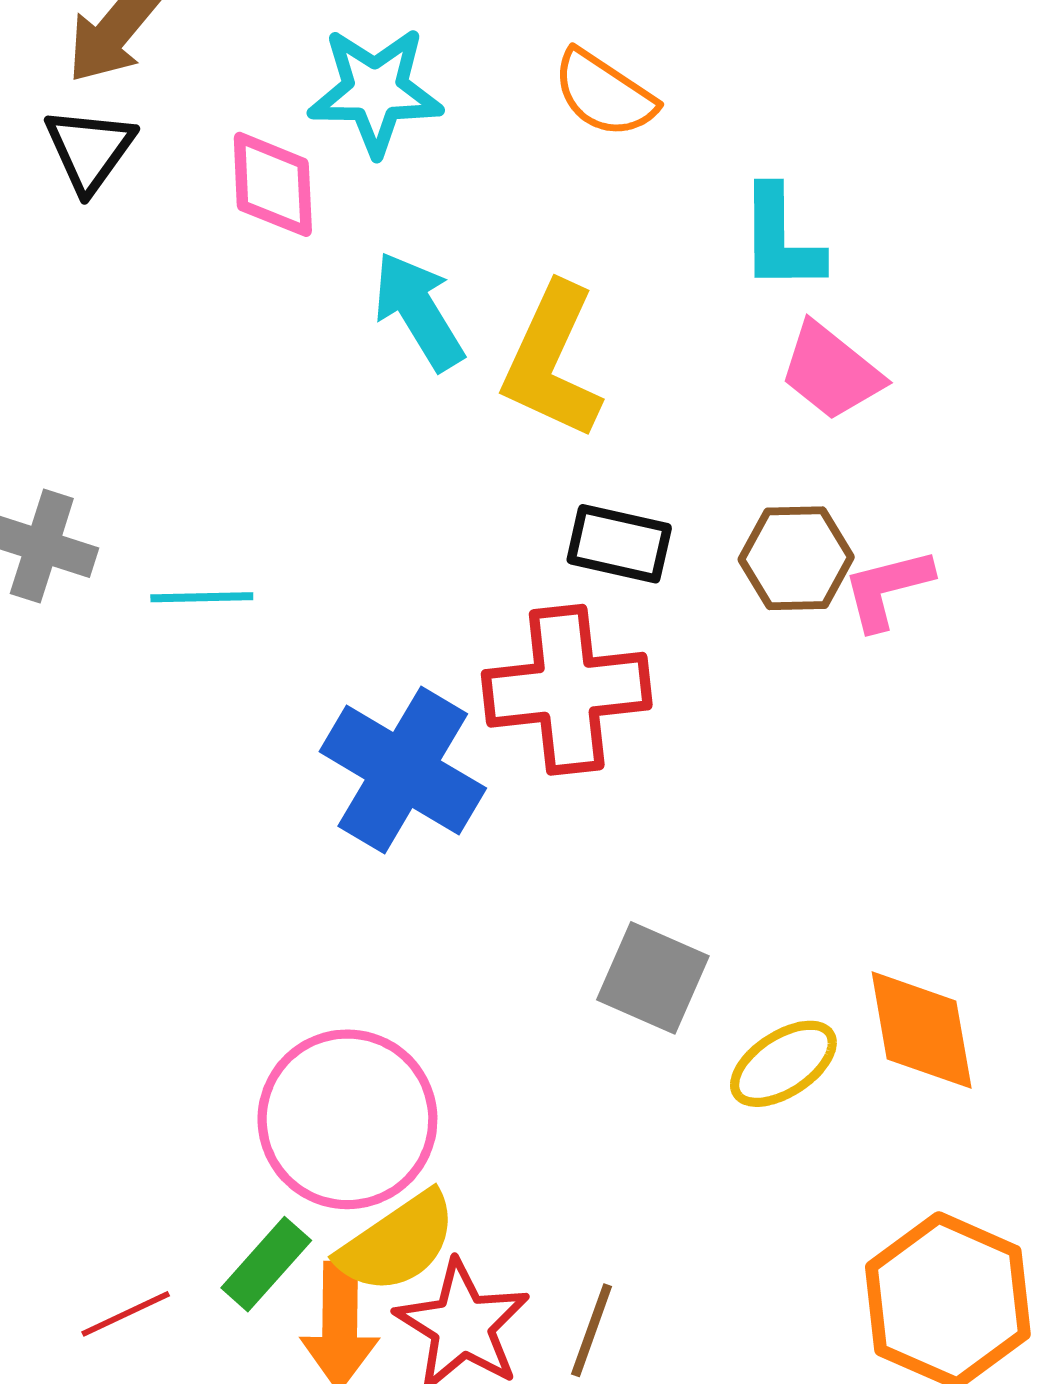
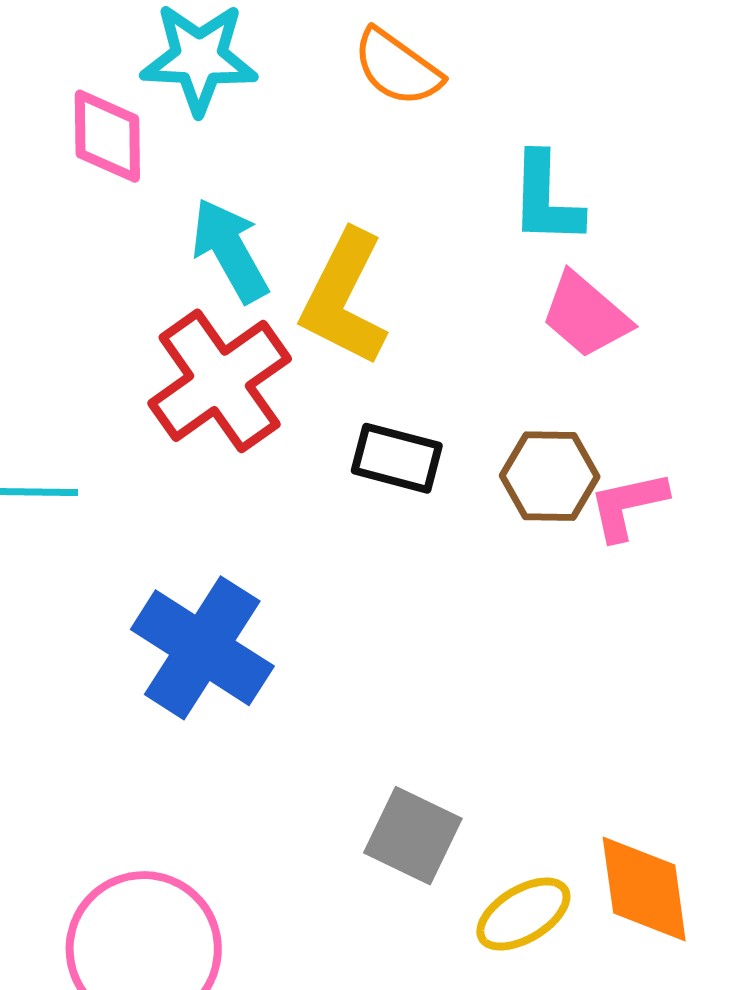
red cross: (567, 690) -> (220, 381), moved, turned -31

